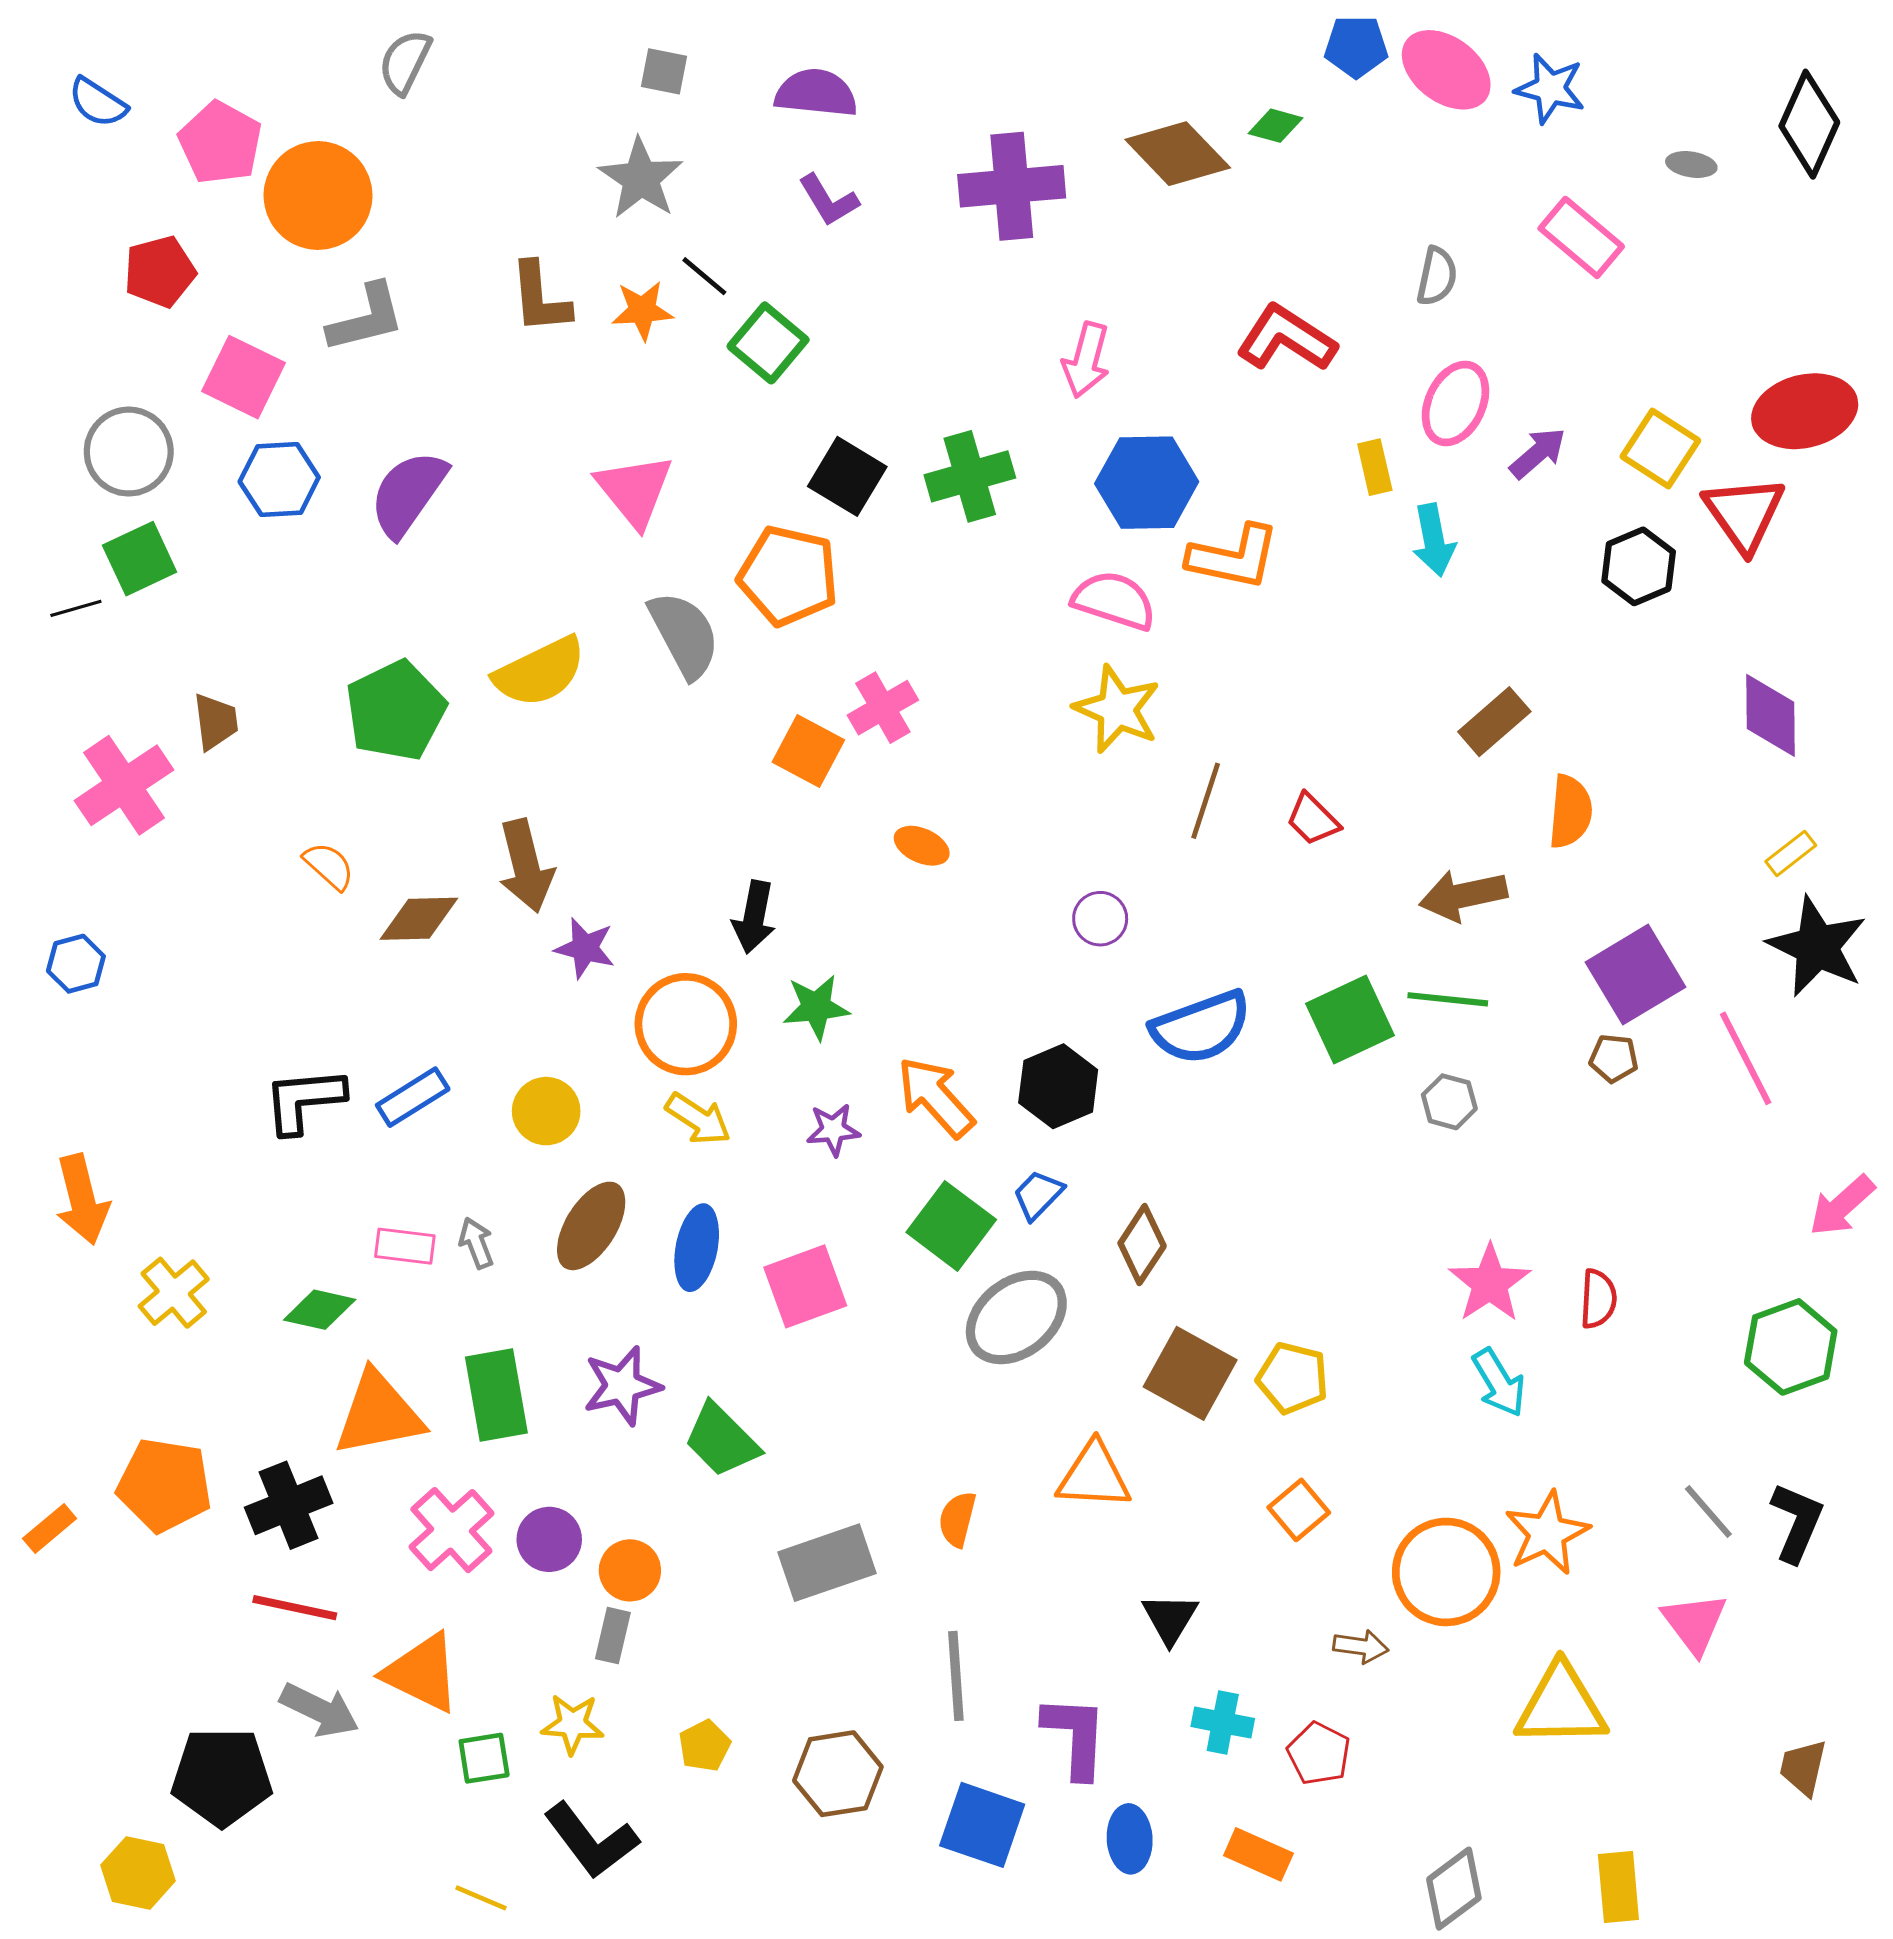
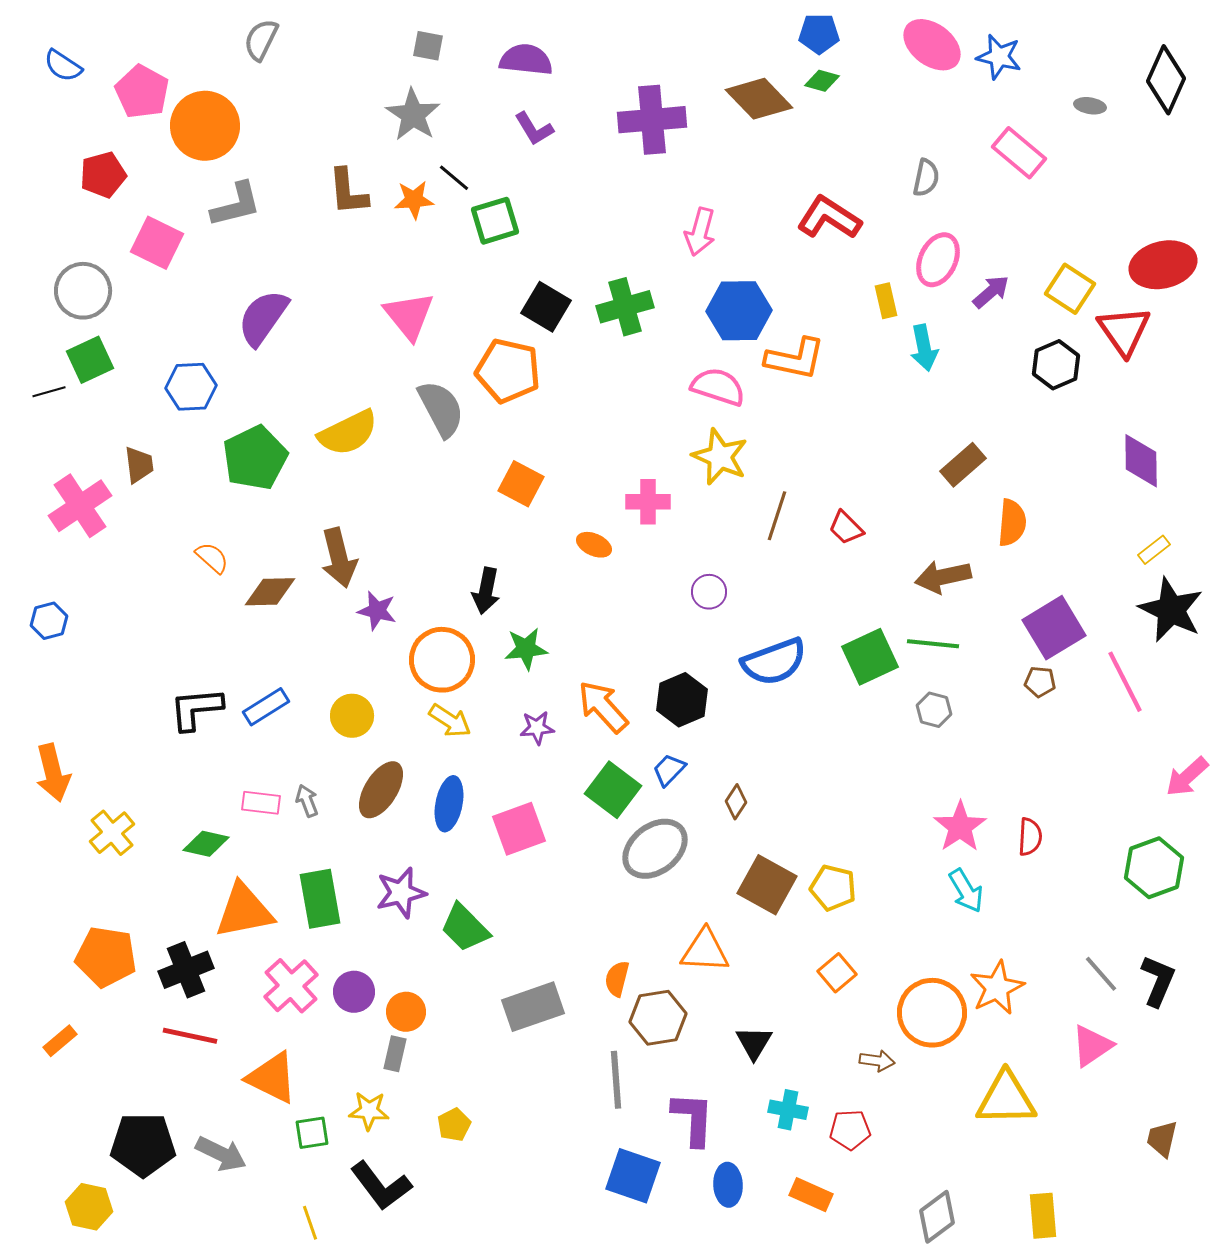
blue pentagon: (1356, 47) -> (819, 34), moved
green square: (768, 343) -> (495, 221), turned 33
blue hexagon: (279, 480) -> (191, 387), moved
pink cross: (883, 708) -> (648, 502), moved, turned 30
brown diamond: (1142, 1245) -> (736, 802), size x0.7
orange rectangle: (50, 1529) -> (60, 1041), moved
pink triangle: (1694, 1623) -> (1092, 1046), turned 33
gray arrow: (320, 1710) -> (221, 1154), moved
red pentagon: (1319, 1754) -> (850, 1130), turned -30
brown hexagon: (838, 1774) -> (658, 1018), moved
yellow line: (481, 1898) -> (310, 1223), turned 48

